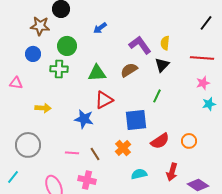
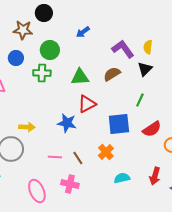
yellow arrow: (43, 108) -> (27, 127), moved
red semicircle: (160, 141) -> (152, 129), moved

